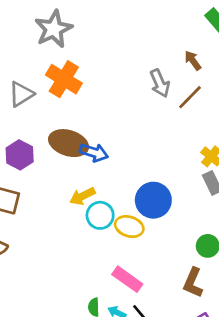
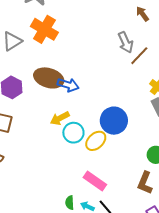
gray arrow: (160, 83) -> (126, 42), moved
brown line: (190, 97) -> (139, 56), moved
yellow ellipse: (129, 227) -> (96, 141), turned -60

